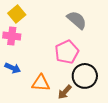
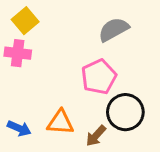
gray semicircle: (77, 20) -> (114, 30), turned -70
blue arrow: (13, 68) -> (19, 128), moved

